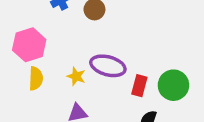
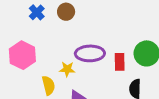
yellow semicircle: (36, 78) -> (48, 85), moved

